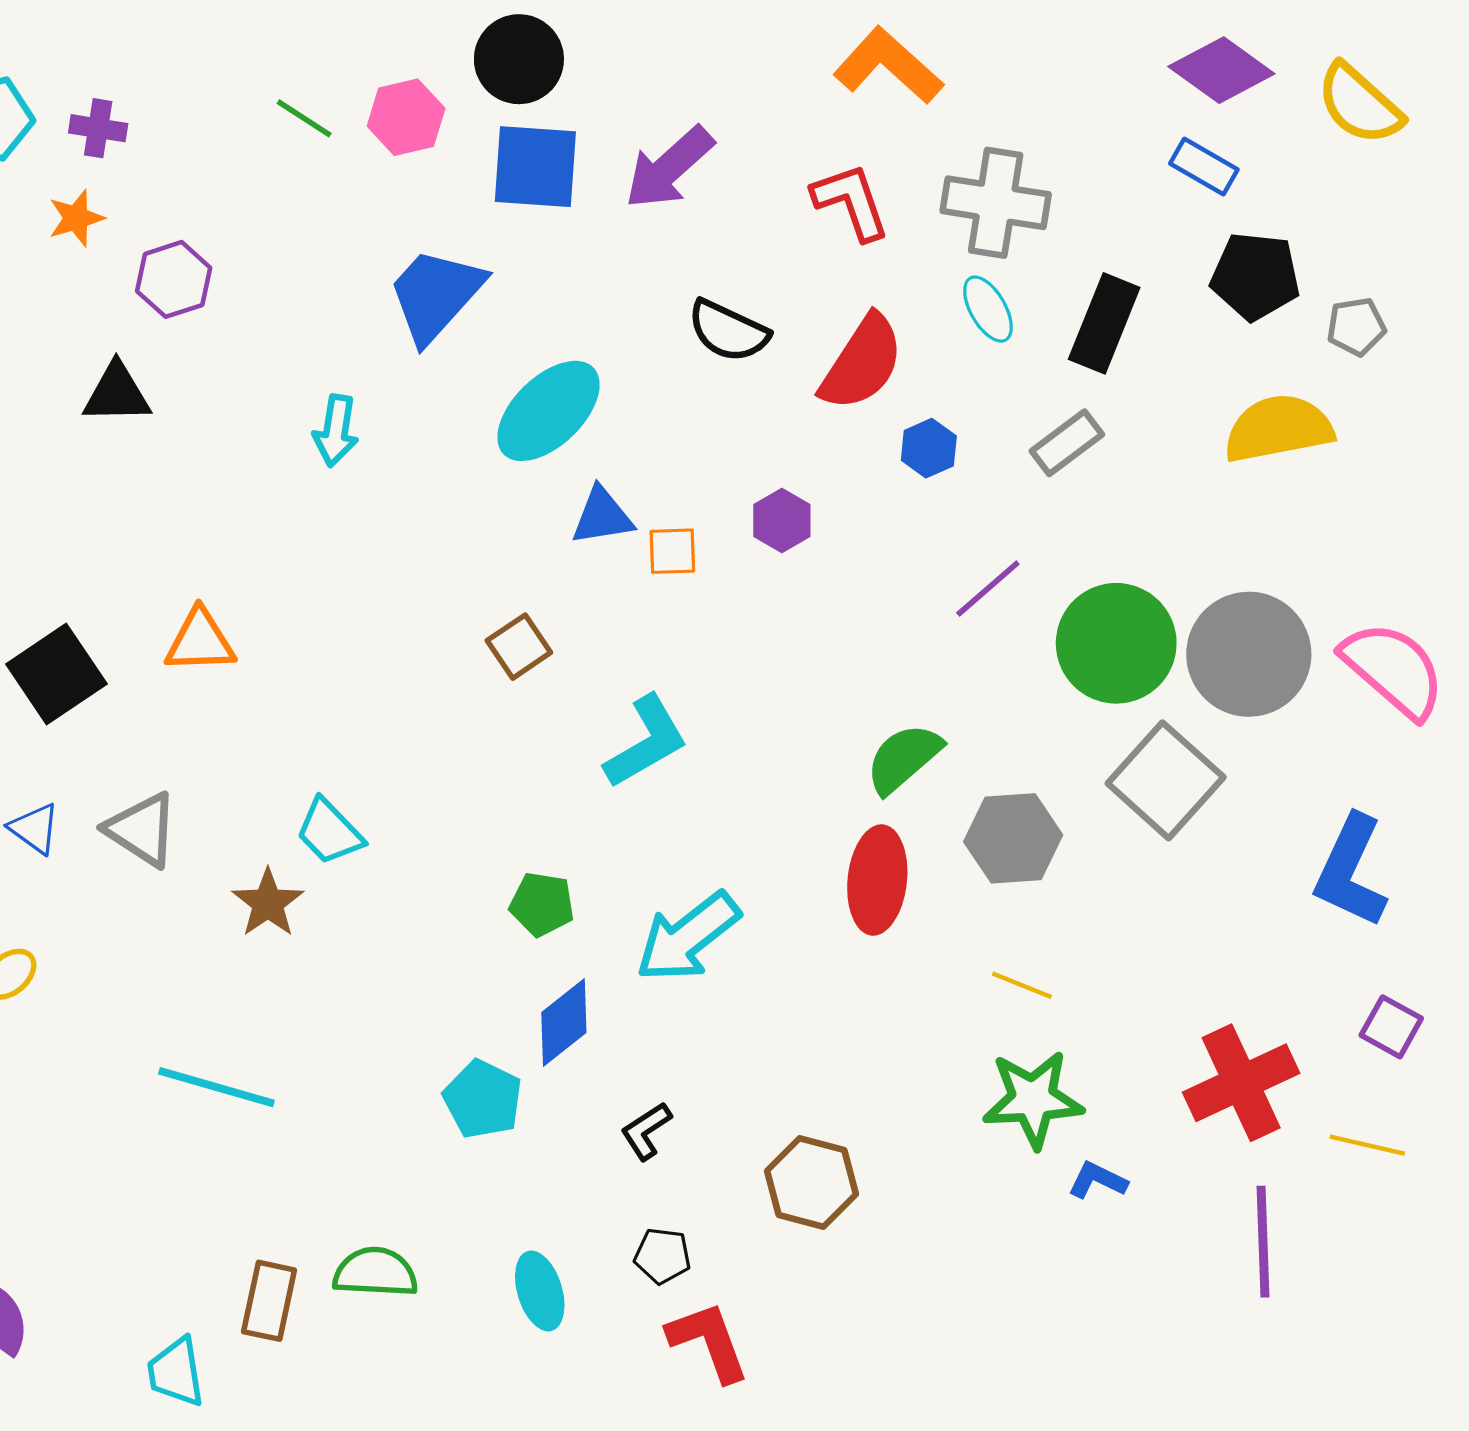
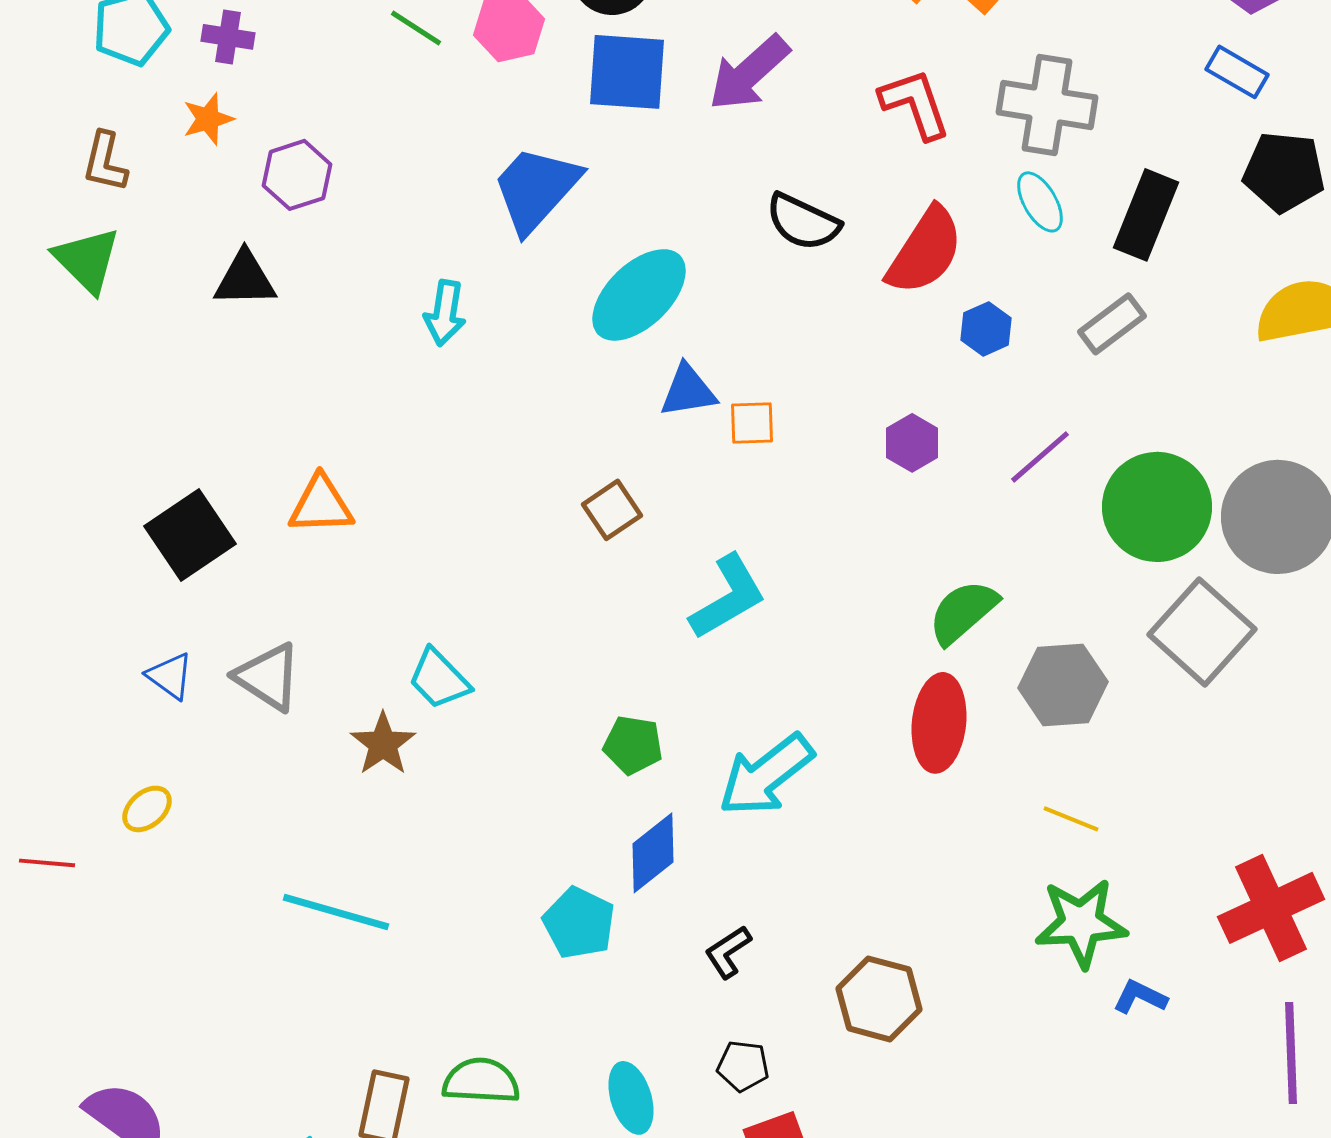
purple hexagon: (782, 521) -> (912, 443), moved

